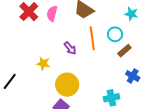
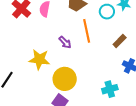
cyan circle: (115, 34) -> (107, 12), moved
yellow star: (43, 64) -> (39, 60), size x1.5

